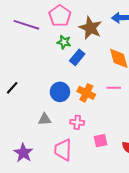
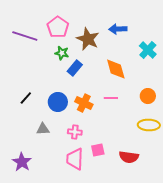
black line: (12, 88) -> (26, 98), moved
pink trapezoid: (63, 150) -> (75, 159), moved

